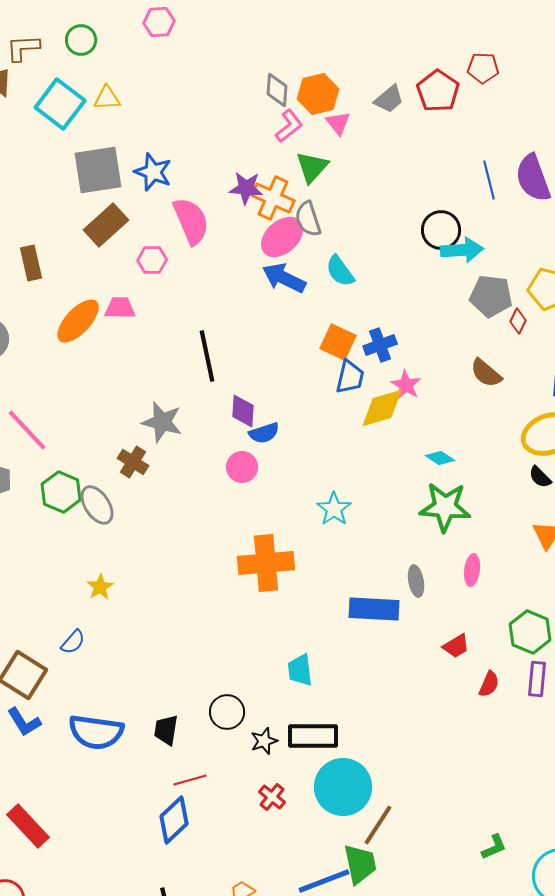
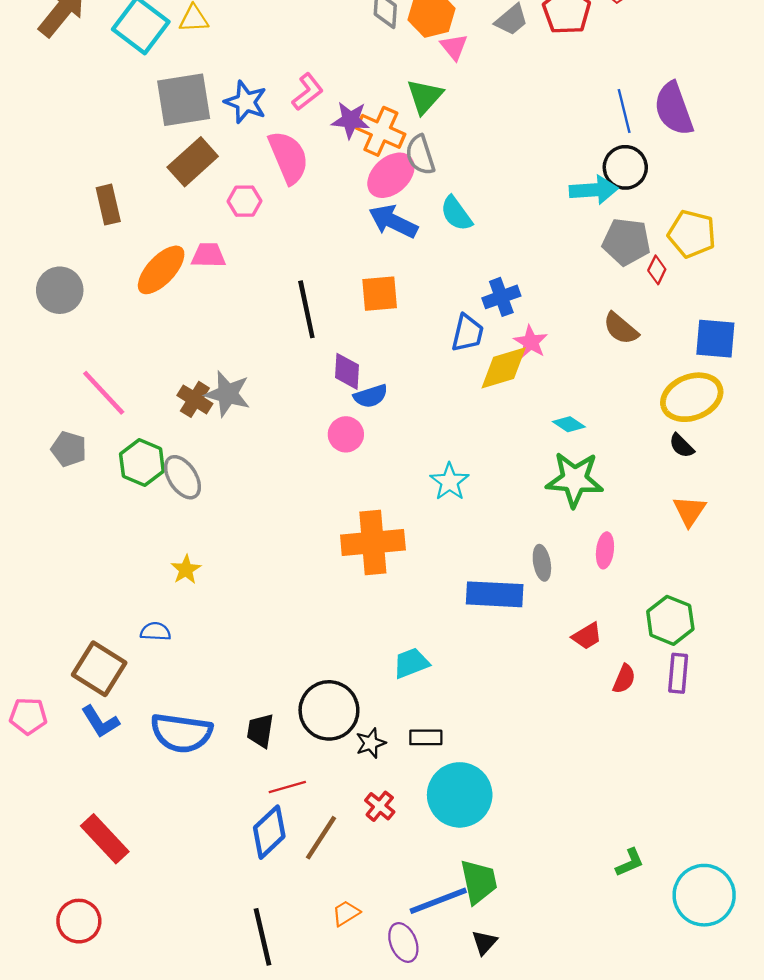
pink L-shape: (289, 126) -> (308, 92), moved
black circle: (441, 230) -> (625, 167), moved
orange square: (338, 342) -> (380, 294), moved, turned -30
gray star: (162, 422) -> (228, 394), moved
brown cross: (133, 462) -> (195, 399), moved
blue semicircle: (73, 642) -> (155, 632), turned -128
cyan trapezoid: (300, 670) -> (411, 663), turned 76
black circle: (227, 712) -> (329, 710), size x1.5
black rectangle: (313, 736) -> (426, 737), size x0.6
brown line: (378, 825) -> (321, 838), moved

